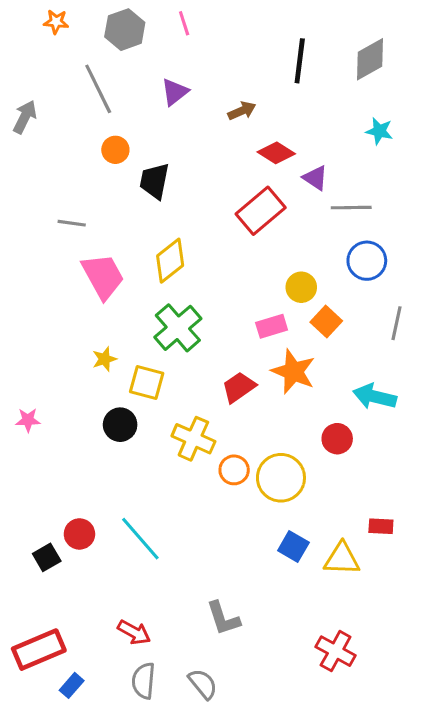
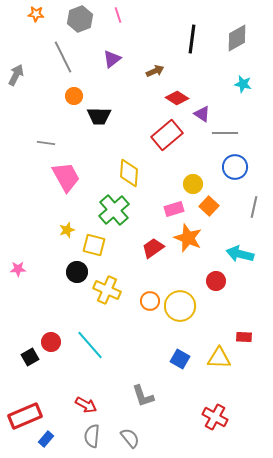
black trapezoid: (154, 181) -> (99, 116), turned -100
yellow diamond: (170, 261) -> (129, 173), moved, turned -48
yellow cross: (193, 439) -> (107, 290), moved
blue square: (293, 546) -> (180, 359), moved

